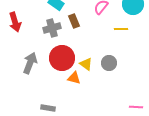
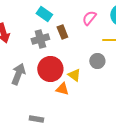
gray circle: (109, 63) -> (97, 61), moved

